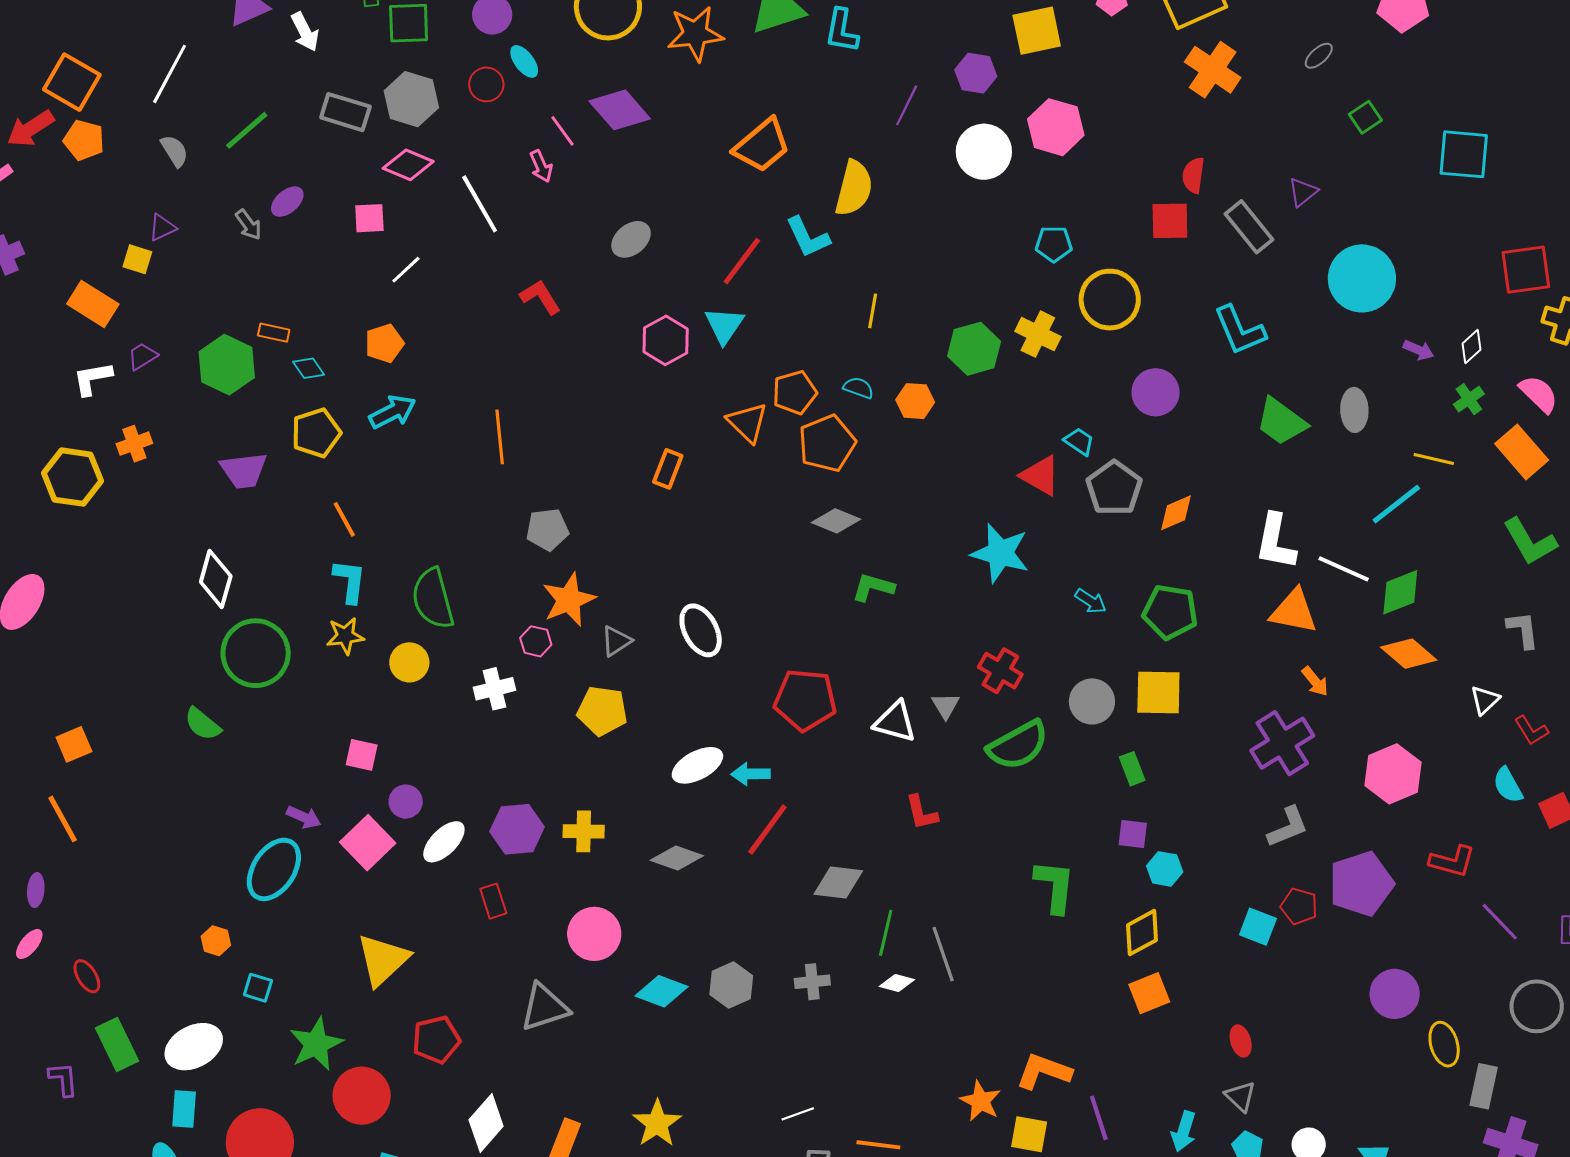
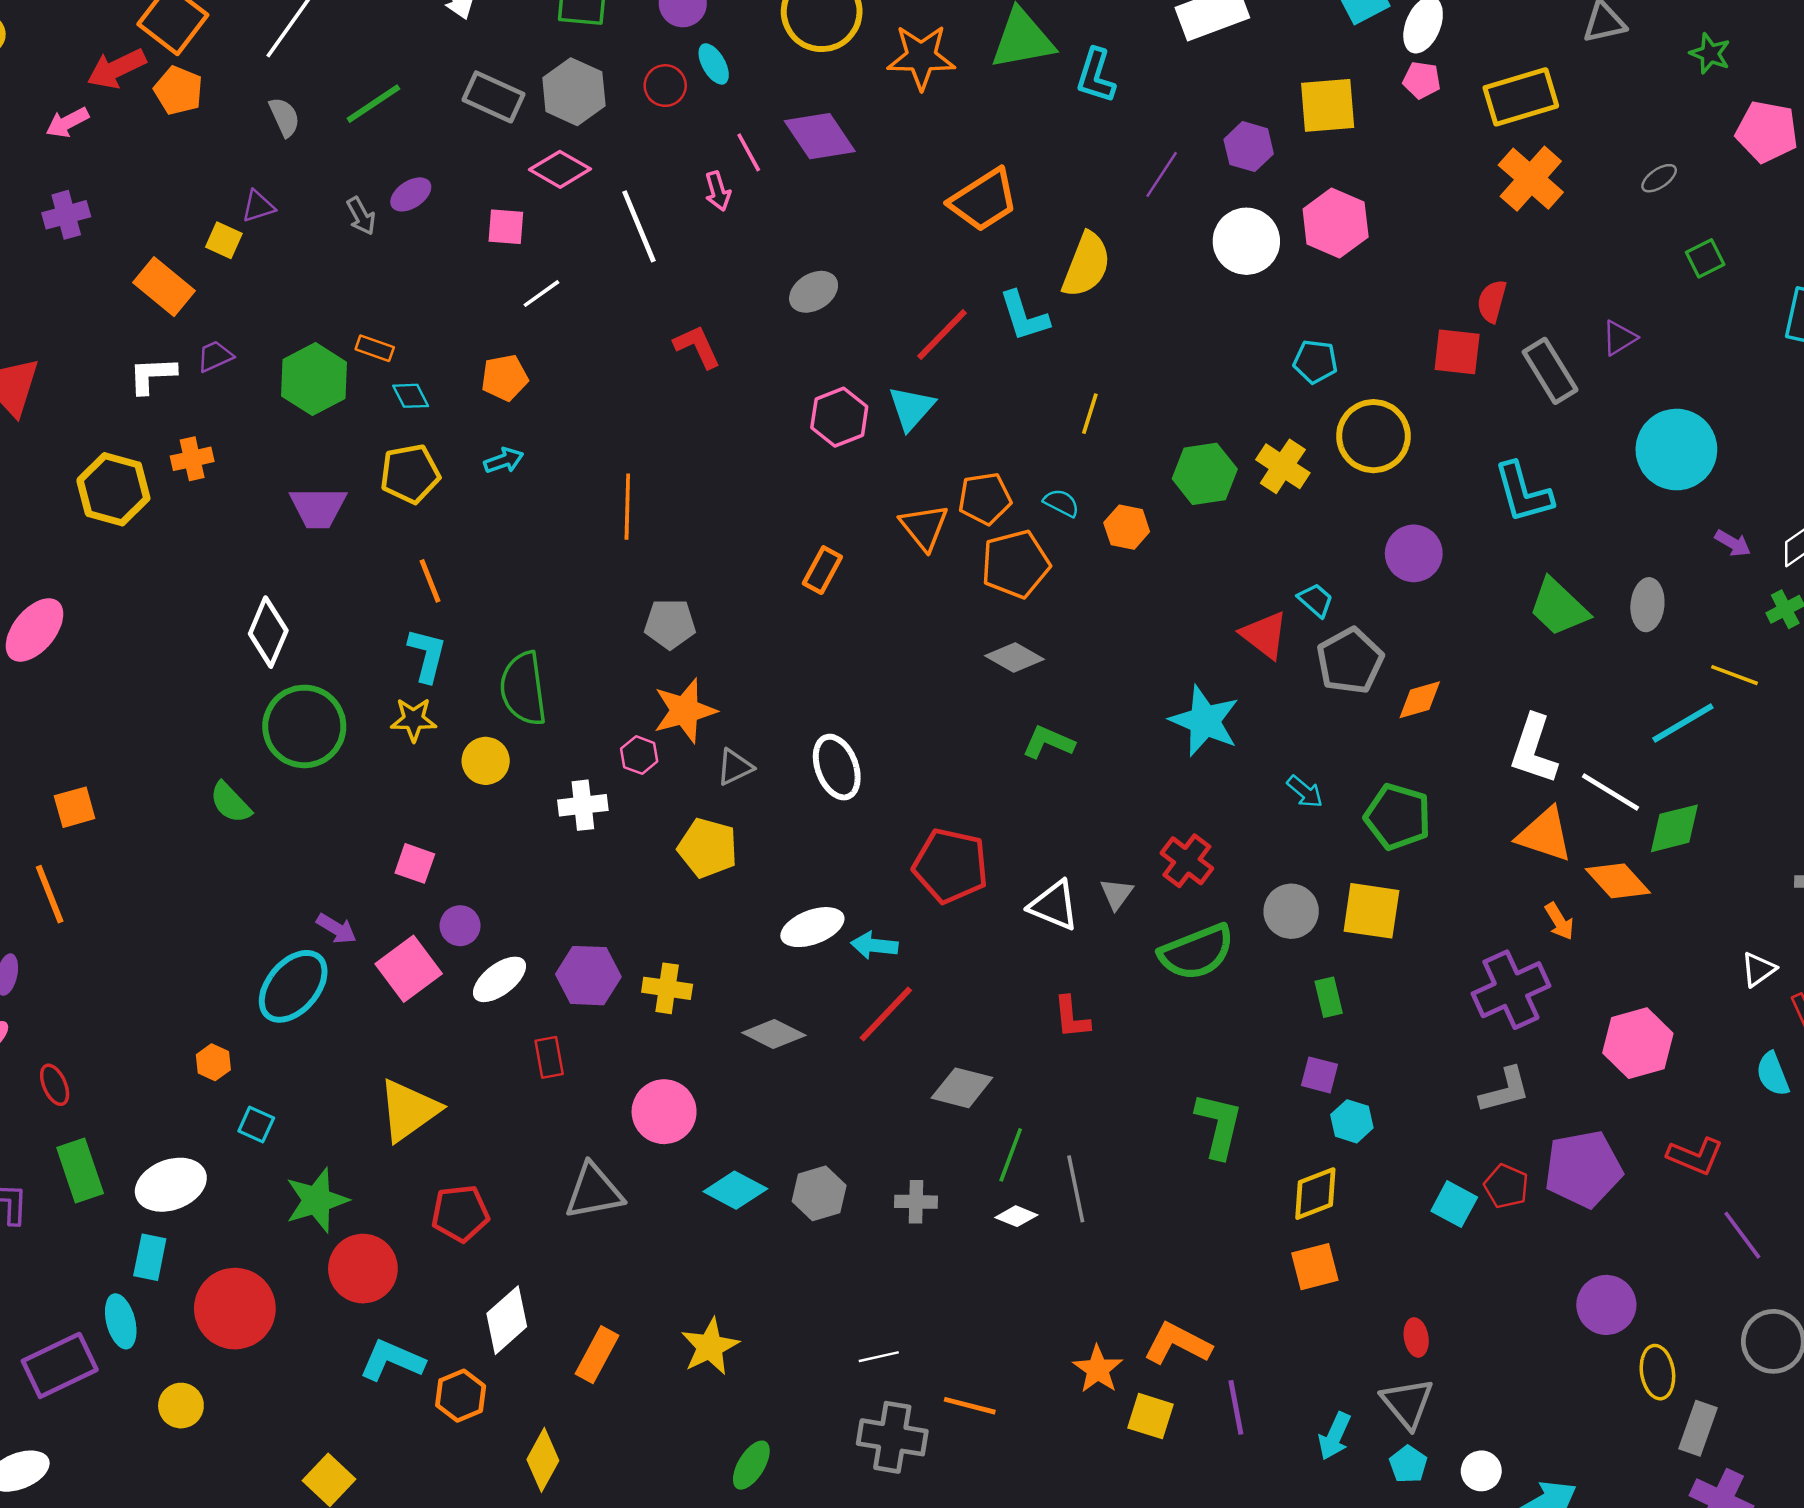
cyan arrow: (392, 412) -> (504, 460), size x0.7
orange diamond: (1409, 654) -> (1618, 881), moved
gray triangle: (1240, 1096) -> (1407, 1403), size x1.4

